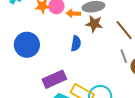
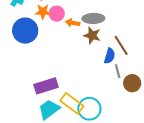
blue semicircle: (76, 43) -> (110, 56), moved
blue circle: (27, 45) -> (25, 31), moved

